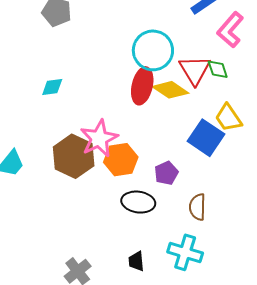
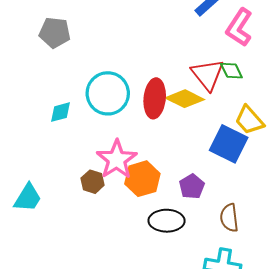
cyan circle: (153, 50) -> (108, 93), moved
brown hexagon: (74, 156) -> (93, 182), size x0.5

